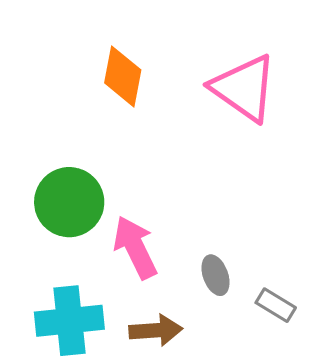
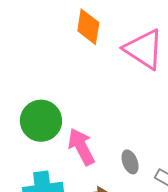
orange diamond: (123, 76) -> (88, 27), moved

